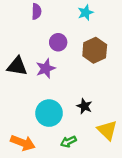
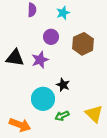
cyan star: (86, 13) -> (63, 13), moved
black star: (84, 106) -> (63, 85), moved
green arrow: (68, 142) -> (62, 116), moved

